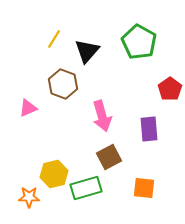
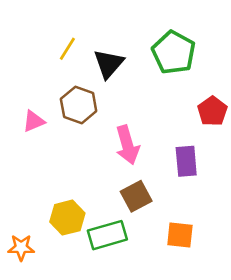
pink triangle: (28, 108) -> (34, 121), moved
orange star: (29, 197) -> (21, 248), moved

